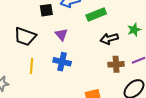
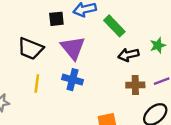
green rectangle: (96, 14) -> (114, 26), turned 66
purple triangle: (61, 35) -> (73, 48), size x1.6

